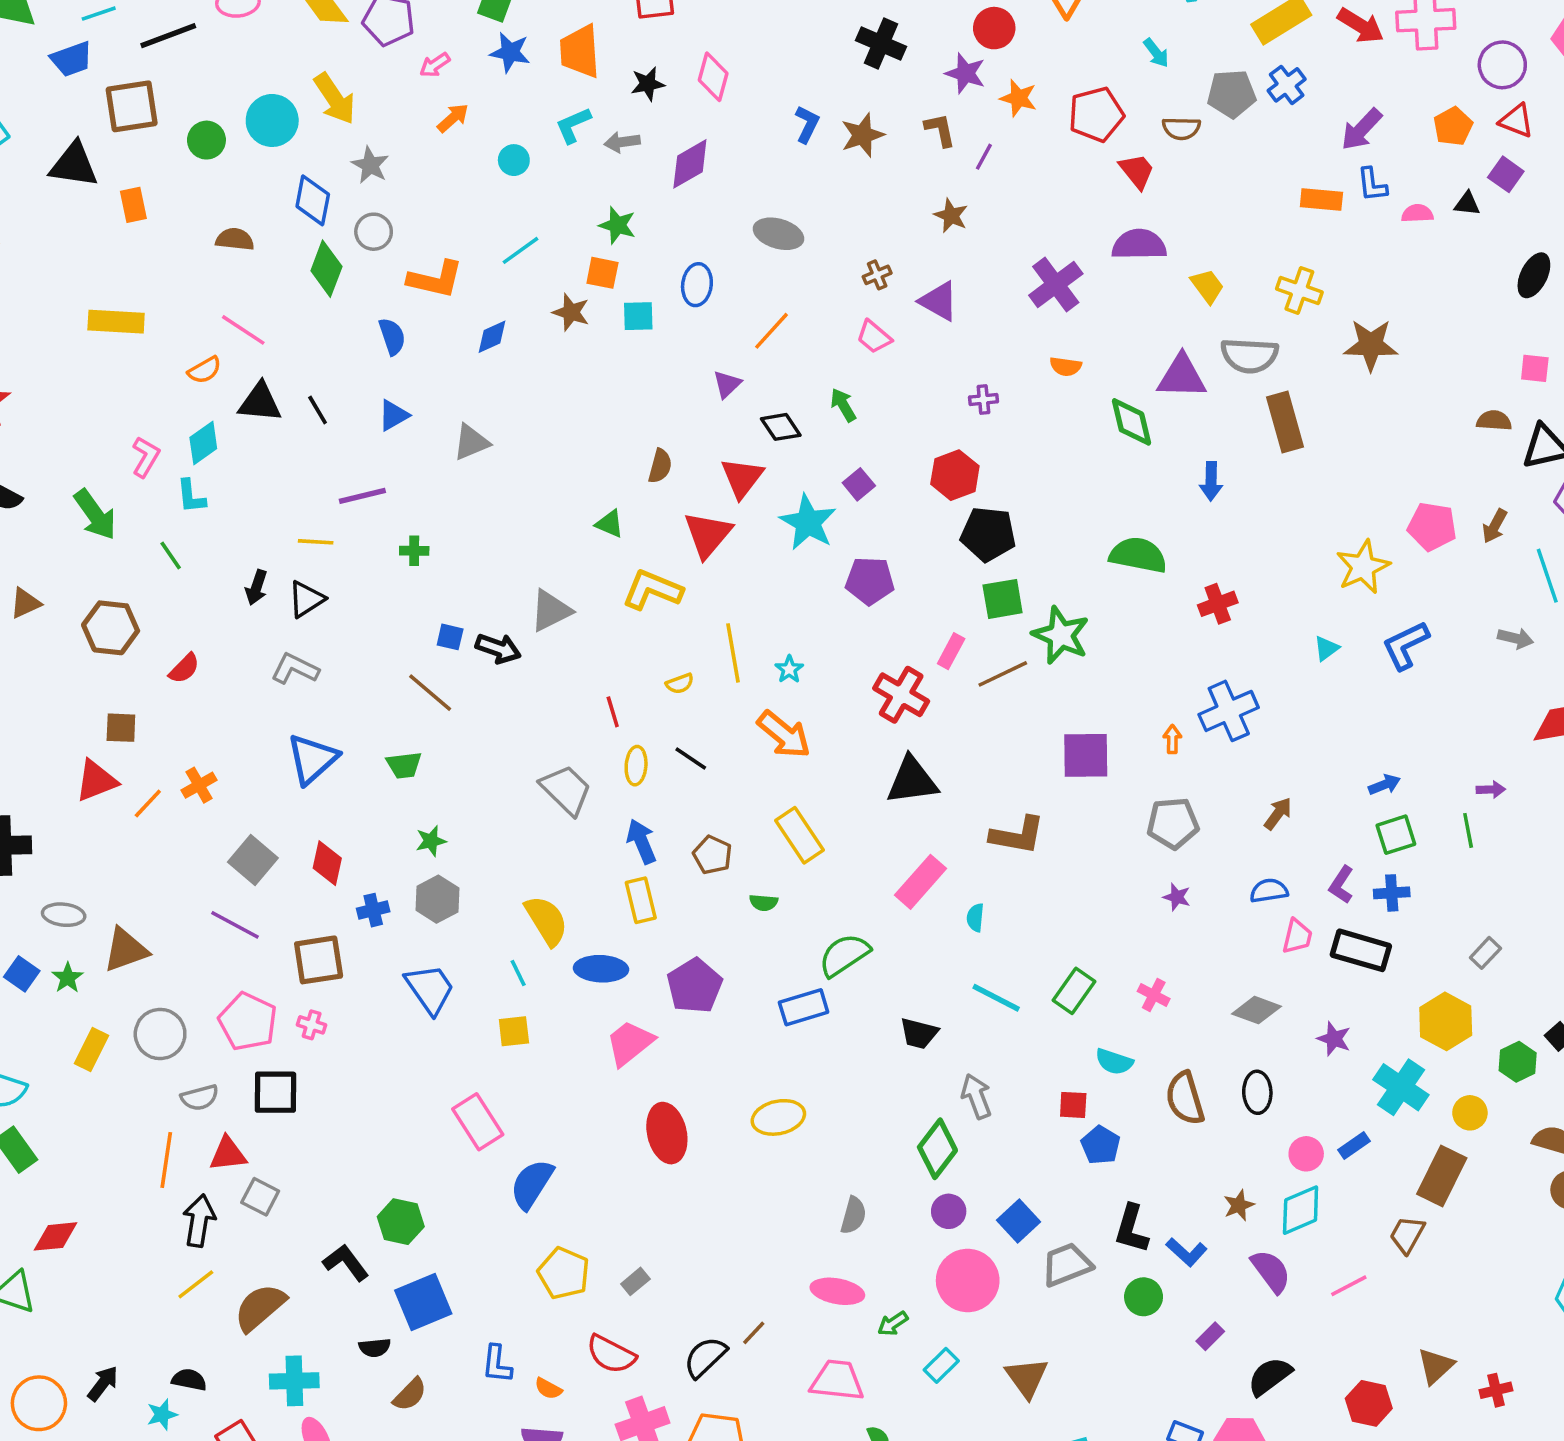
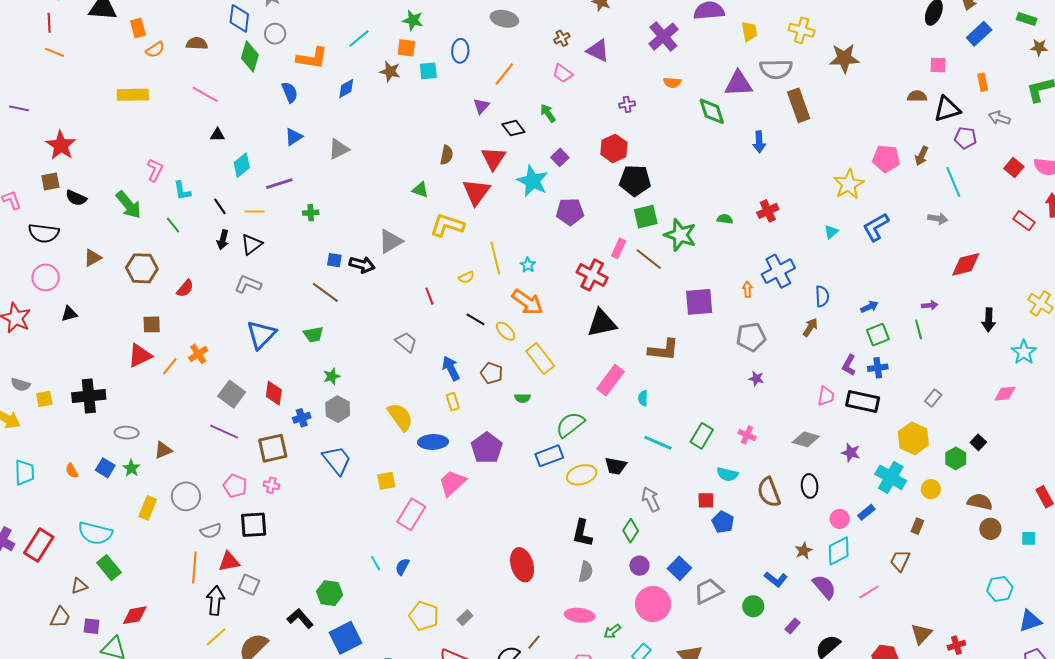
yellow trapezoid: (1207, 286) -> (749, 31), turned 30
orange semicircle: (205, 370) -> (155, 50), moved
black triangle: (260, 402) -> (217, 135), size x0.6
black line: (318, 410) -> (220, 206), moved
cyan diamond: (203, 443) -> (242, 165), moved
green semicircle: (1138, 555) -> (725, 219), moved, size x0.5
brown line: (1003, 674) -> (649, 259), turned 68
yellow ellipse: (636, 766) -> (506, 331), moved, turned -45
gray trapezoid: (566, 790) -> (406, 342), size x0.7
blue semicircle: (1269, 891) -> (822, 296), moved, turned 100
yellow rectangle: (641, 900) -> (453, 402), size x0.7
brown triangle: (126, 950) -> (163, 450), size x0.7
cyan line: (518, 973) -> (376, 563), moved
pink pentagon: (248, 1022) -> (235, 486), size x0.7
yellow ellipse: (778, 1117) -> (582, 475), moved
pink rectangle: (478, 1122) -> (411, 514), moved, turned 68
red ellipse: (667, 1133) -> (522, 565), moved
green diamond: (937, 1149) -> (631, 531), size x0.7
brown rectangle: (1442, 1176) -> (917, 526), size x0.5
blue semicircle: (532, 1184) -> (402, 567), size x0.6
black L-shape: (1131, 1229) -> (582, 533), moved

